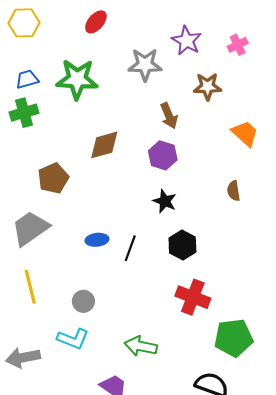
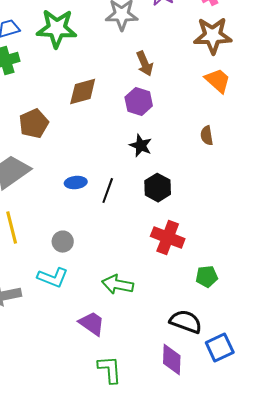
brown star: (207, 87) -> (213, 36), moved, size x1.4
green pentagon: (234, 338) -> (207, 277), size x0.6

